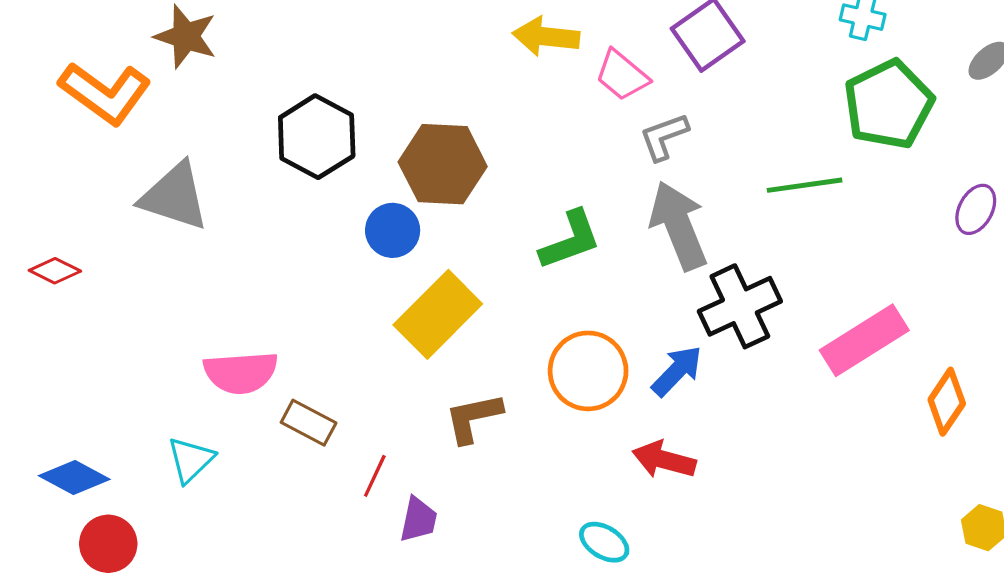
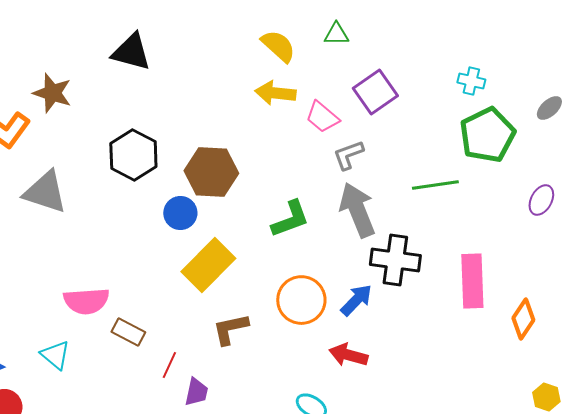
black cross: (740, 306) -> (395, 260), turned 33
pink rectangle: (864, 340) -> (472, 281), turned -60
cyan triangle: (191, 460) -> (55, 355), turned -36

